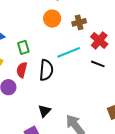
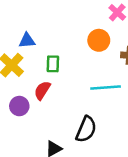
black semicircle: (46, 70) -> (86, 129), moved

